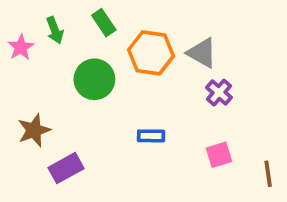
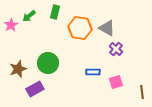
green rectangle: (104, 23) -> (55, 12), turned 48
green arrow: (55, 30) -> (29, 16), turned 72
green circle: (94, 79) -> (48, 63), moved
blue rectangle: (151, 136) -> (93, 72), moved

